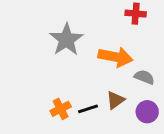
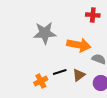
gray star: (66, 40) -> (45, 33), turned 30
black line: (88, 109) -> (60, 72), moved

